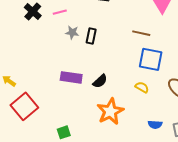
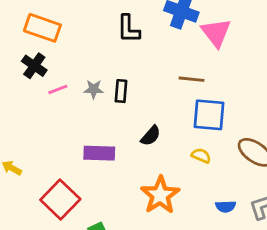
pink line: (60, 12) -> (58, 89), moved
black semicircle: (100, 81) -> (151, 136), moved
red square: (24, 106) -> (60, 199), moved

